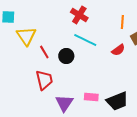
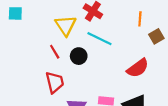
yellow triangle: (26, 36) -> (66, 25), moved
red semicircle: (118, 50) -> (138, 68), moved, size x1.5

